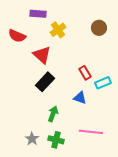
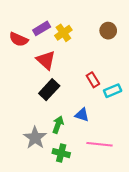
purple rectangle: (38, 14) -> (42, 28), moved, turned -35
blue triangle: (80, 98) -> (82, 115), moved
gray star: (32, 139) -> (35, 138), moved, size x1.5

